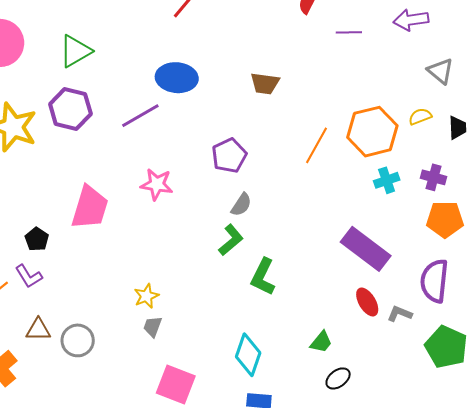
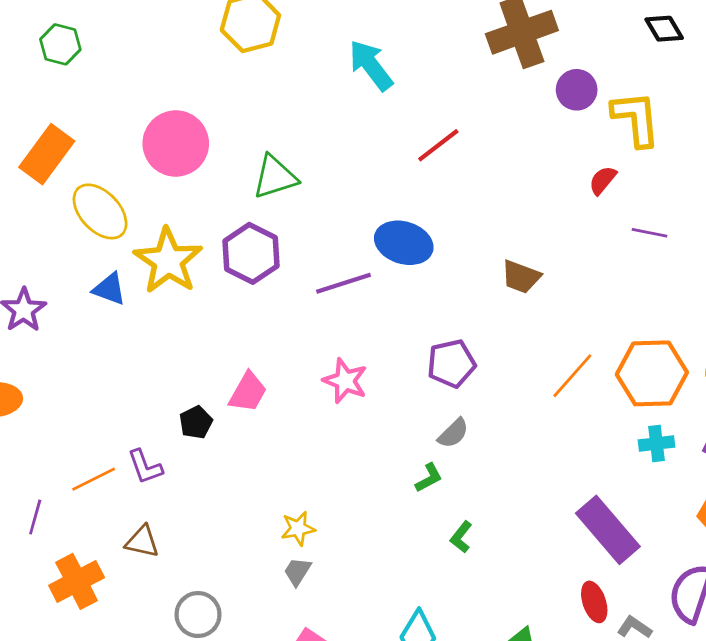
pink trapezoid: (90, 207) -> (248, 392), size x0.7
black pentagon: (37, 239) -> (196, 422), moved
green L-shape: (231, 240) -> (429, 478), size x0.7
green L-shape: (263, 277) -> (461, 537), size x0.6
gray circle: (78, 340) -> (198, 615), moved

